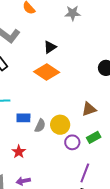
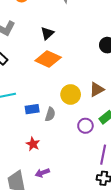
yellow circle: (60, 125) -> (71, 94), moved

